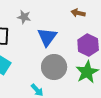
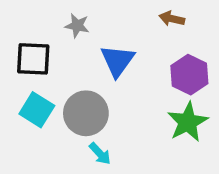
gray circle: (54, 67) -> (86, 113), moved

